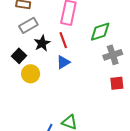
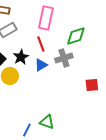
black star: (42, 43) -> (21, 57), moved
gray cross: (113, 55) -> (64, 58), moved

